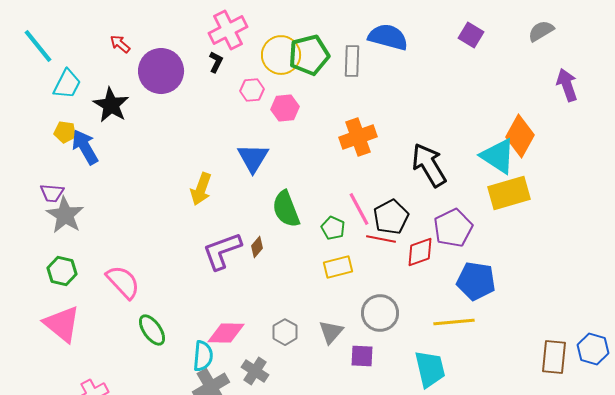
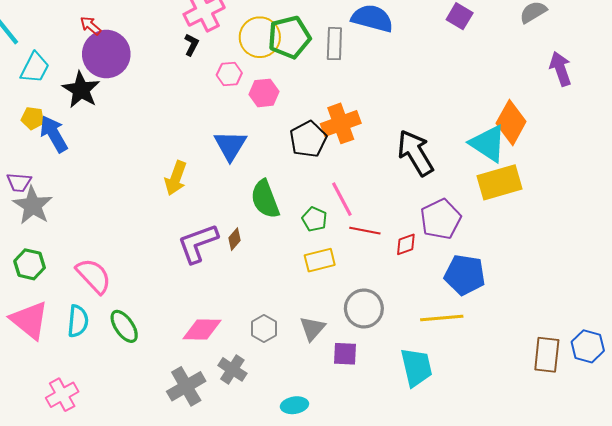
purple circle: (161, 71) -> (106, 54), moved
black pentagon: (391, 217) -> (308, 139), moved
red diamond: (420, 252) -> (406, 244), size x0.7
cyan semicircle: (203, 356) -> (78, 321), moved

